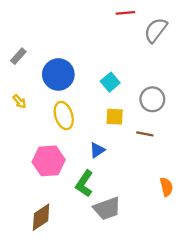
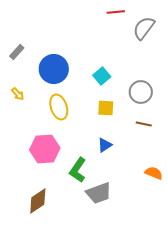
brown line: (145, 134) -> (144, 124), moved
blue triangle: (97, 150) -> (105, 145), moved
orange semicircle: (166, 187) -> (154, 173), turned -54

